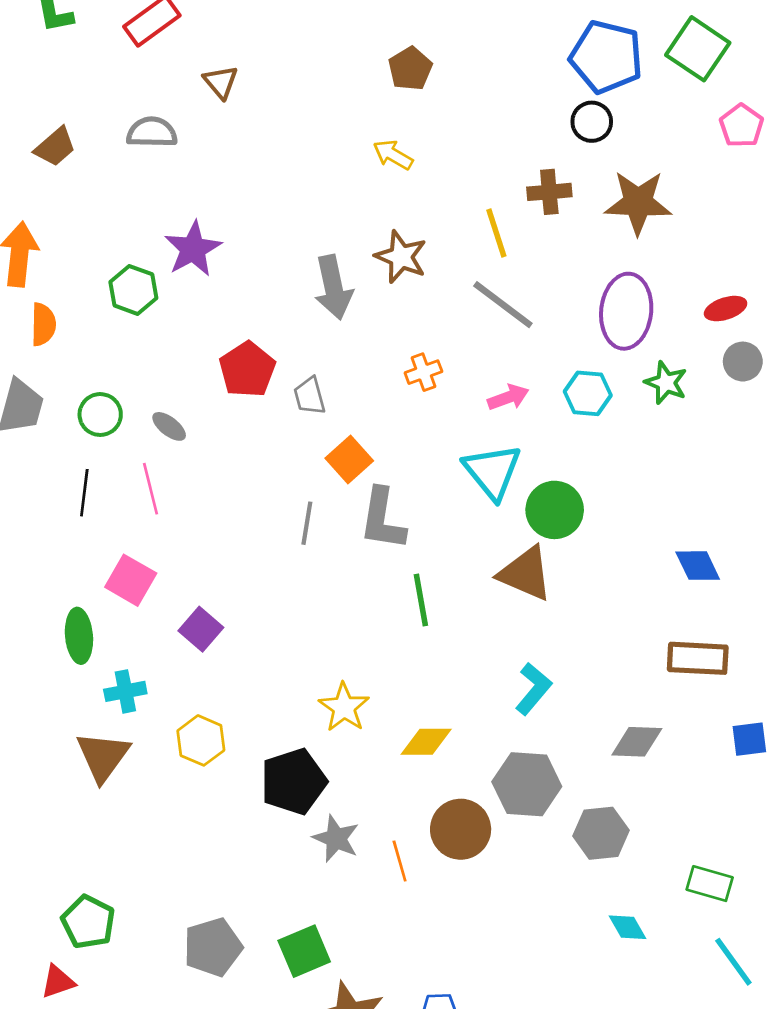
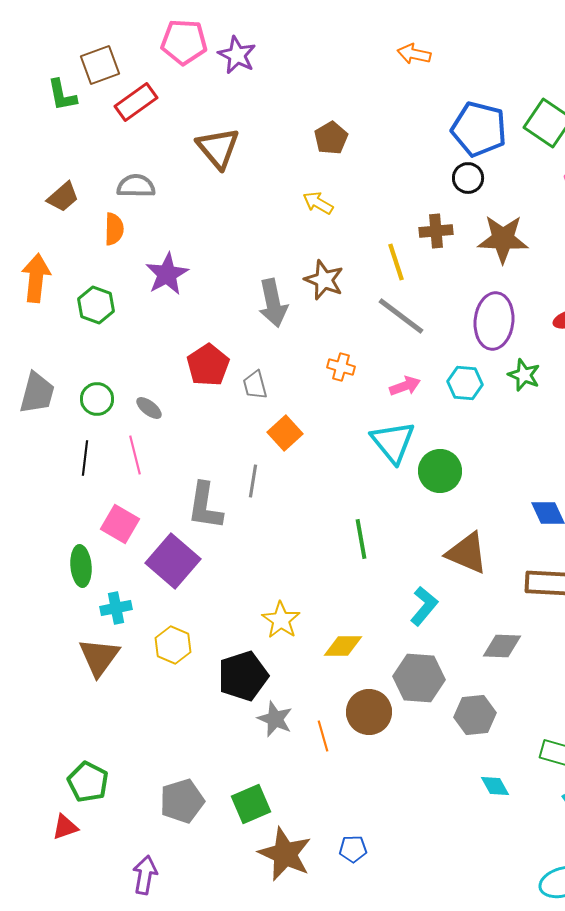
brown triangle: (221, 82) -> (218, 148), moved, size x1.6
green hexagon: (133, 290) -> (96, 305), moved
orange semicircle: (43, 324) -> (114, 229), moved
orange cross: (423, 372) -> (341, 367), turned 36
gray L-shape: (382, 519) -> (205, 506), moved
brown triangle: (525, 574) -> (467, 553), moved
green line: (421, 600) -> (361, 539), moved
purple square: (201, 629) -> (173, 561), size x1.6

